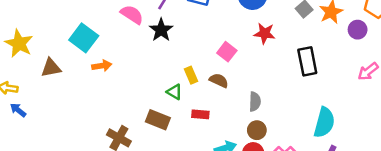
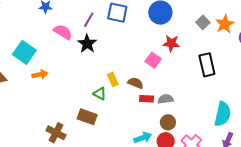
pink square: (227, 52) -> (153, 60), moved
gray semicircle: (255, 102) -> (166, 99), turned -98
red rectangle: (200, 114) -> (146, 99), moved

